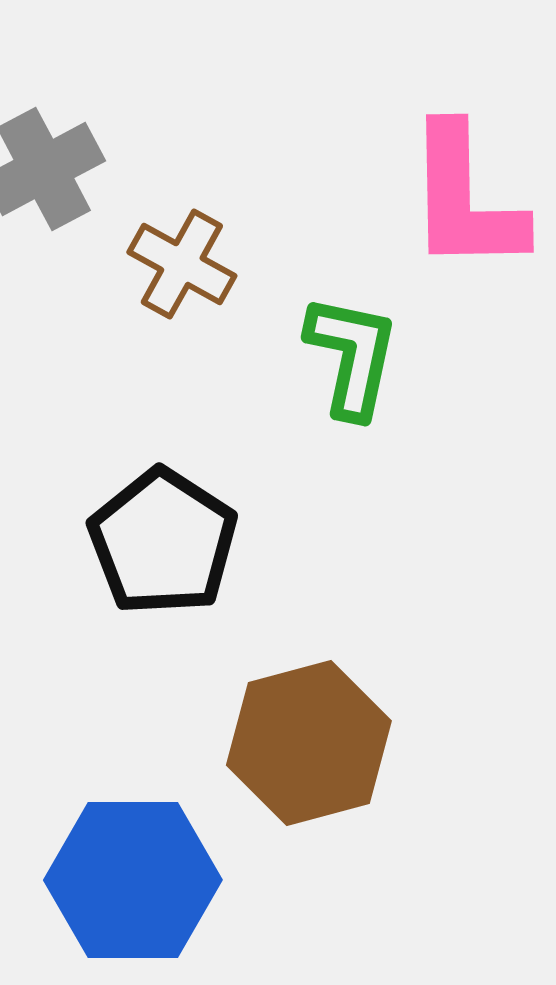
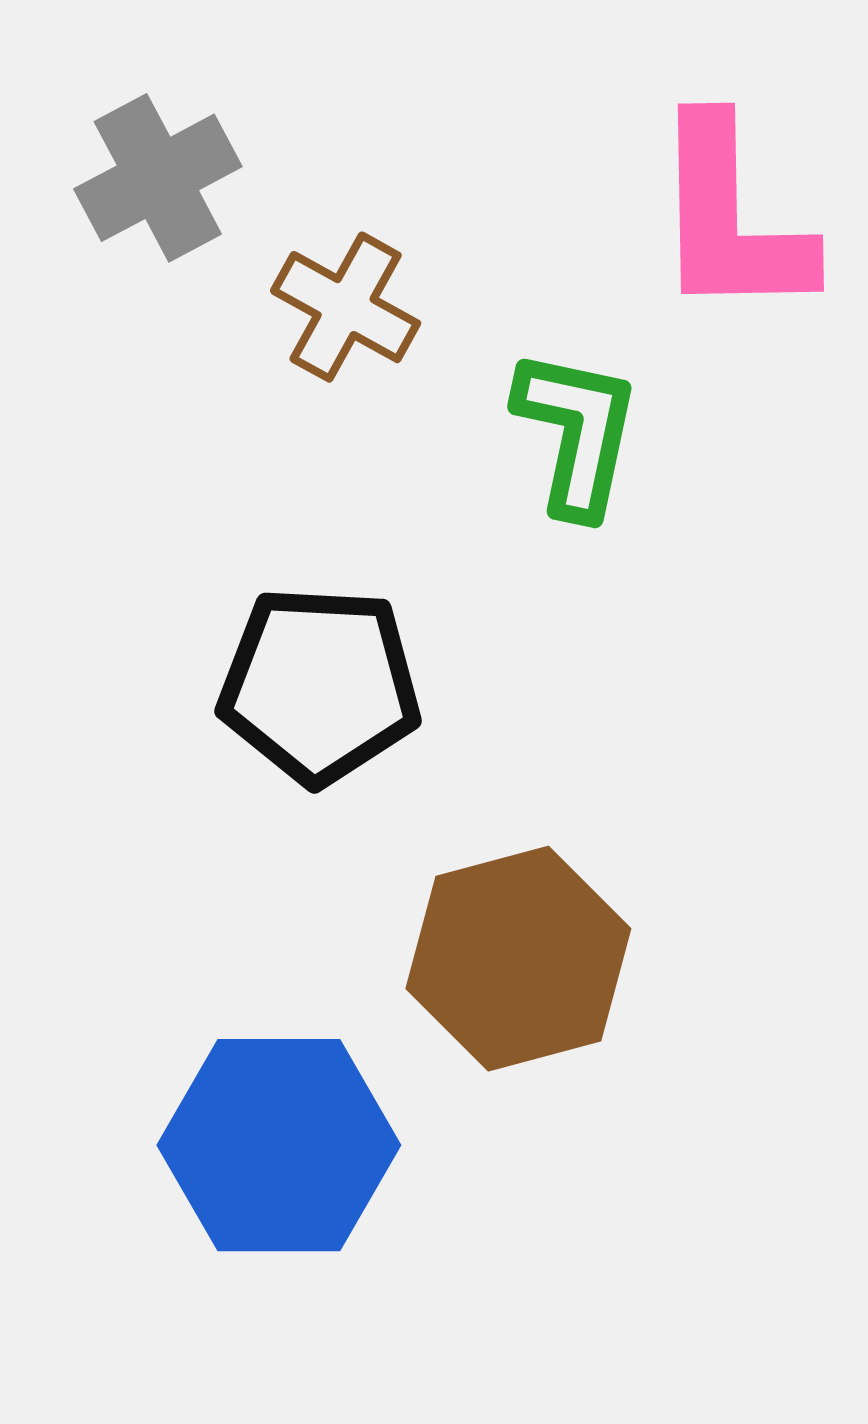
black pentagon: (163, 542) -> (320, 685), turned -30

